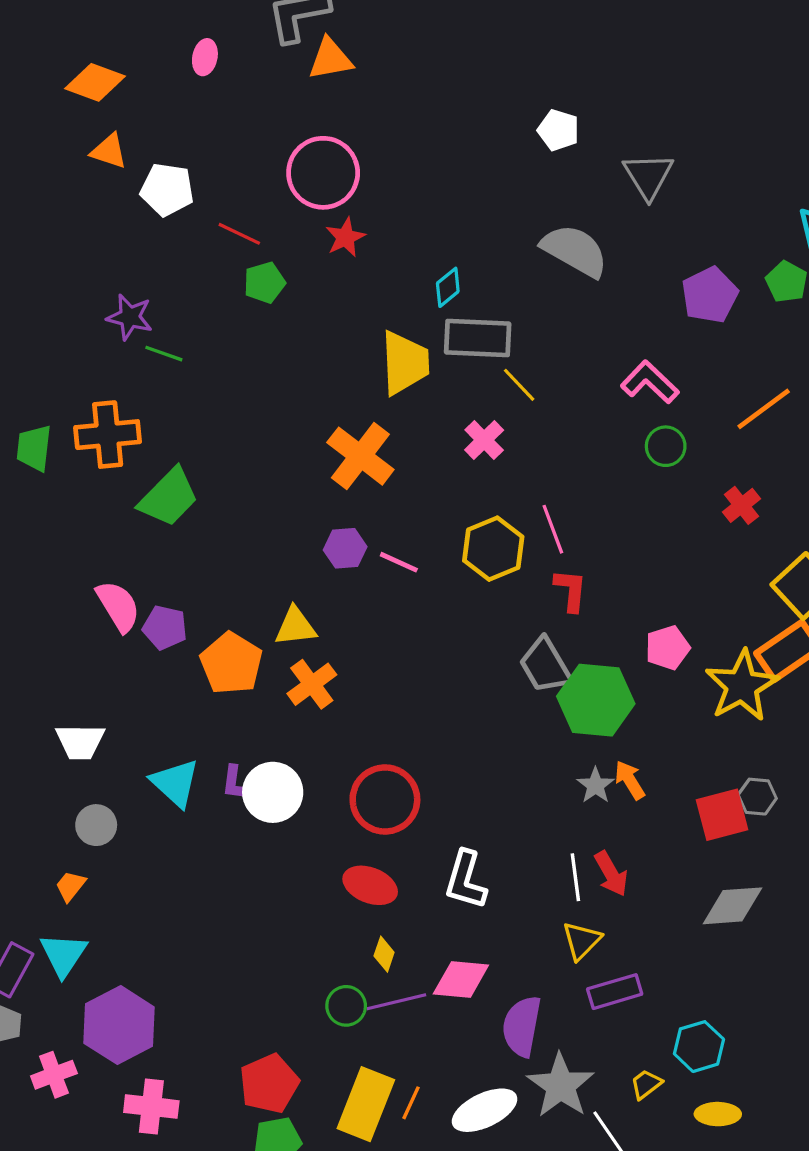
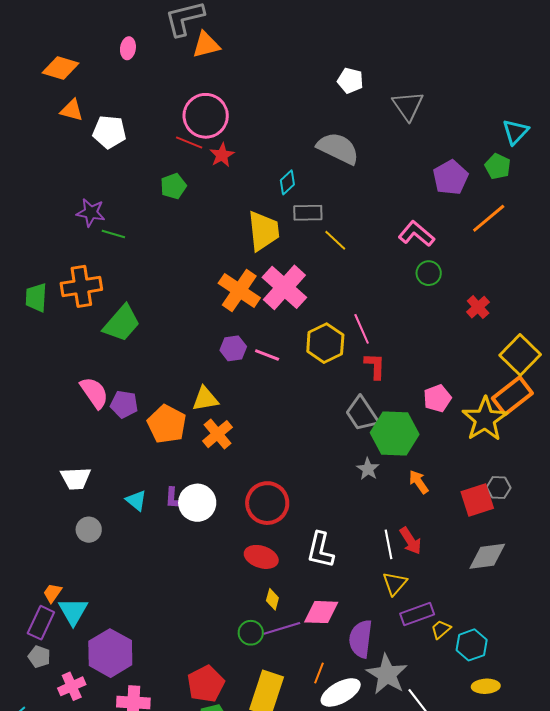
red line: (239, 234) -> (189, 142), moved
gray semicircle: (575, 251) -> (338, 148), moved
gray rectangle: (478, 338) -> (308, 213), size x0.7
orange line: (764, 409) -> (489, 218), moved
pink cross: (484, 440) -> (284, 287), moved, size x1.8
cyan triangle: (175, 783) -> (136, 501), size x0.7
gray star: (595, 785) -> (368, 469), moved
orange trapezoid: (70, 886) -> (52, 593), moved
yellow trapezoid: (646, 1084) -> (441, 629), moved
orange line: (411, 1103) -> (319, 673), moved

